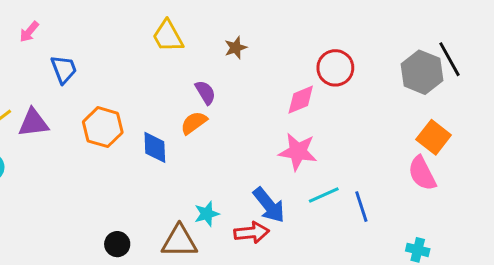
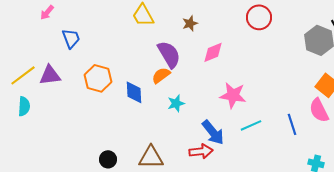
red circle: (335, 68) -> (259, 17), moved
purple semicircle: (205, 92) -> (169, 54), size x1.6
pink diamond: (301, 100) -> (213, 52), moved
blue line: (361, 207) -> (292, 124), moved
cyan star: (207, 214) -> (176, 103), moved

